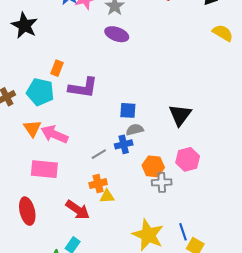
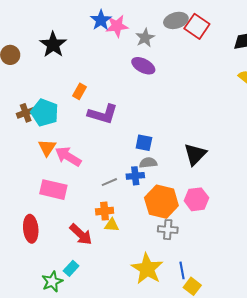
cyan pentagon: (40, 92) -> (45, 113), moved
orange hexagon: (153, 166) -> (161, 202), size x1.5
gray cross: (162, 182) -> (168, 230), moved

